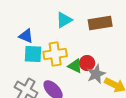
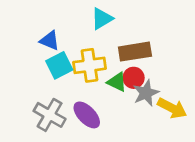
brown rectangle: (100, 23) -> (135, 52), moved
cyan square: (33, 54) -> (59, 65), turned -30

